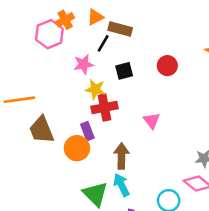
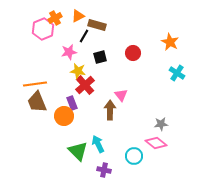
orange line: (19, 100) -> (35, 84), moved
red cross: (104, 108) -> (85, 85), turned -30
brown arrow: (121, 156) -> (110, 110), moved

